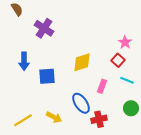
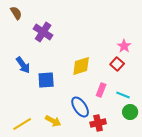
blue arrow: (24, 61) -> (23, 65), turned -36
cyan line: (127, 80) -> (123, 95), moved

